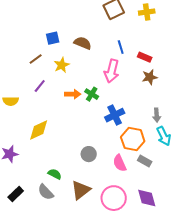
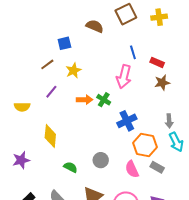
brown semicircle: (83, 43) -> (95, 26), moved
yellow diamond: (39, 130) -> (50, 136), turned -60
green semicircle: (55, 174) -> (70, 167), moved

